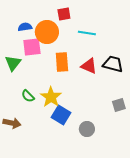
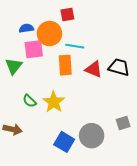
cyan line: (87, 33) -> (75, 46), moved
gray square: (119, 105) -> (123, 123), moved
blue square: (61, 115) -> (64, 142), moved
gray circle: (87, 129) -> (92, 136), size x1.5

